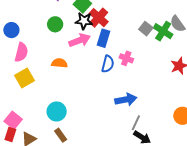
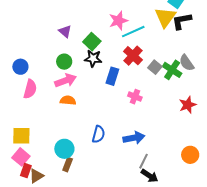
red cross: (99, 18) -> (133, 56), moved
pink arrow: (80, 40) -> (66, 81), moved
blue semicircle: (108, 64) -> (98, 134), moved
yellow square: (25, 78) -> (21, 136), moved, turned 30
red rectangle: (10, 135) -> (26, 171), moved
brown rectangle: (61, 135) -> (68, 165), moved, turned 56

